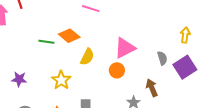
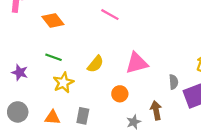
orange diamond: (69, 36) -> (53, 20), moved
green line: (46, 42) -> (53, 57), moved
orange circle: (117, 70) -> (120, 94), moved

